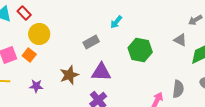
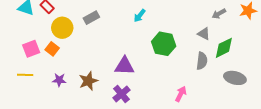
gray rectangle: (91, 42) -> (91, 18), moved
brown star: (69, 75) -> (88, 81), moved
gray semicircle: (178, 89) -> (202, 61), moved

